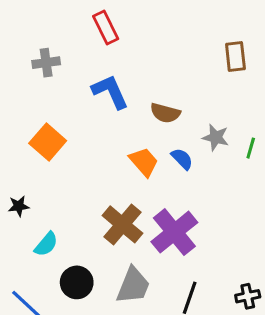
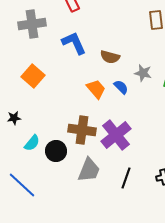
gray cross: (46, 63) -> (32, 24), size x1.5
brown cross: (122, 224) -> (82, 130), turned -32
black circle: (77, 282) -> (56, 151), moved

